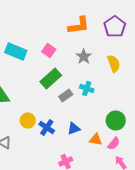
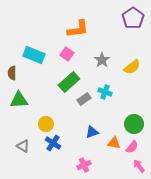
orange L-shape: (79, 26) -> (78, 29), moved
purple pentagon: (115, 26) -> (133, 18), moved
yellow semicircle: (114, 64) -> (132, 67), turned 72
blue cross: (47, 128) -> (53, 143), moved

